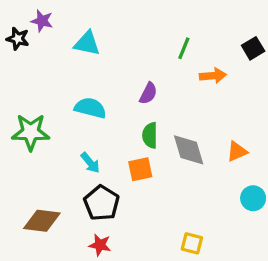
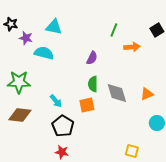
purple star: (42, 21) -> (26, 38), moved
cyan semicircle: (90, 108) -> (44, 53), moved
brown diamond: (42, 221) -> (20, 115), moved
yellow square: (192, 243) -> (132, 151), moved

